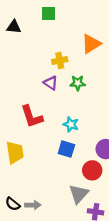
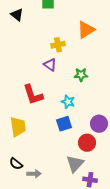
black triangle: (14, 27) -> (17, 15), turned 32
green star: (78, 83) -> (81, 75), moved
blue square: (66, 149) -> (64, 124), turned -35
black semicircle: (13, 204) -> (16, 164), moved

